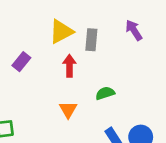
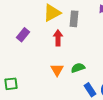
green semicircle: (105, 93) -> (78, 68), moved

